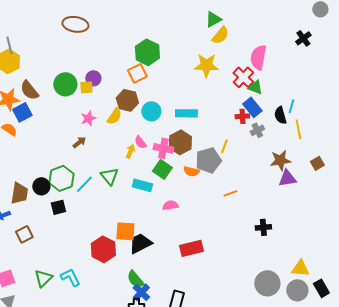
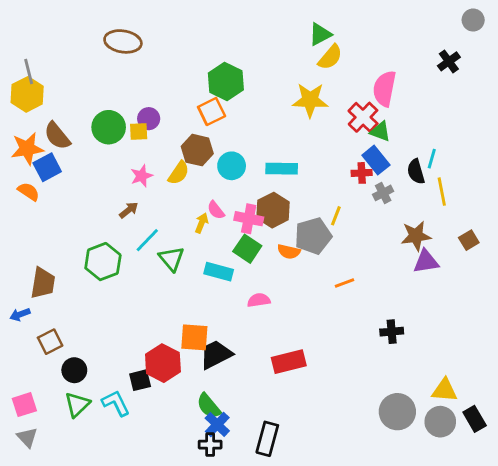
cyan line: (84, 184) -> (147, 240), moved
black circle: (41, 186) -> (74, 370), moved
black square: (58, 207) -> (140, 380), moved

